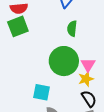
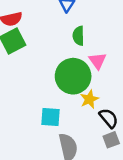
pink triangle: (88, 65) -> (98, 61), moved
yellow star: (86, 79) -> (89, 99), moved

